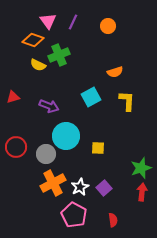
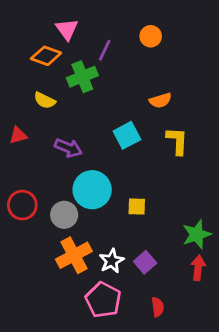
purple line: (73, 22) -> (105, 50), moved
yellow semicircle: (38, 65) -> (45, 100), moved

